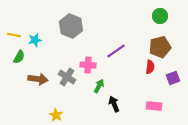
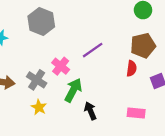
pink cross: (88, 65) -> (61, 66), turned 35
green arrow: (99, 86) -> (73, 90), size x1.5
yellow star: (56, 115) -> (39, 107), moved

